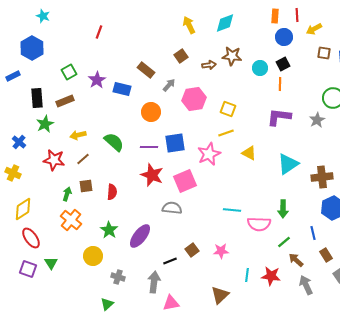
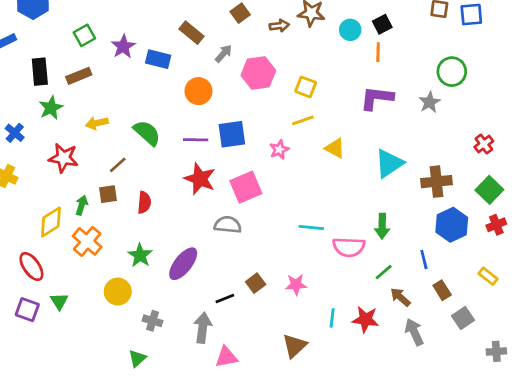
pink star: (209, 154) -> (279, 150), size x0.6
brown line: (83, 159) -> (118, 165), moved
yellow diamond: (23, 209) -> (51, 222), moved

